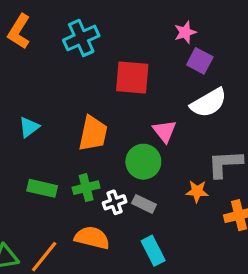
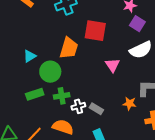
orange trapezoid: (93, 133) -> (69, 48), moved
green circle: (143, 162) -> (50, 72), moved
green rectangle: (42, 188) -> (35, 94), turned -36

